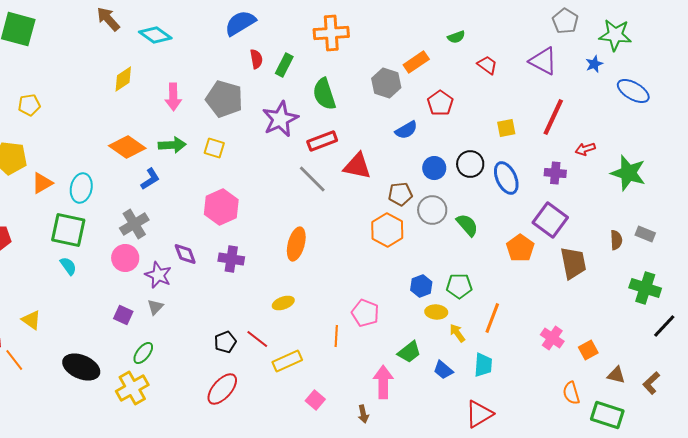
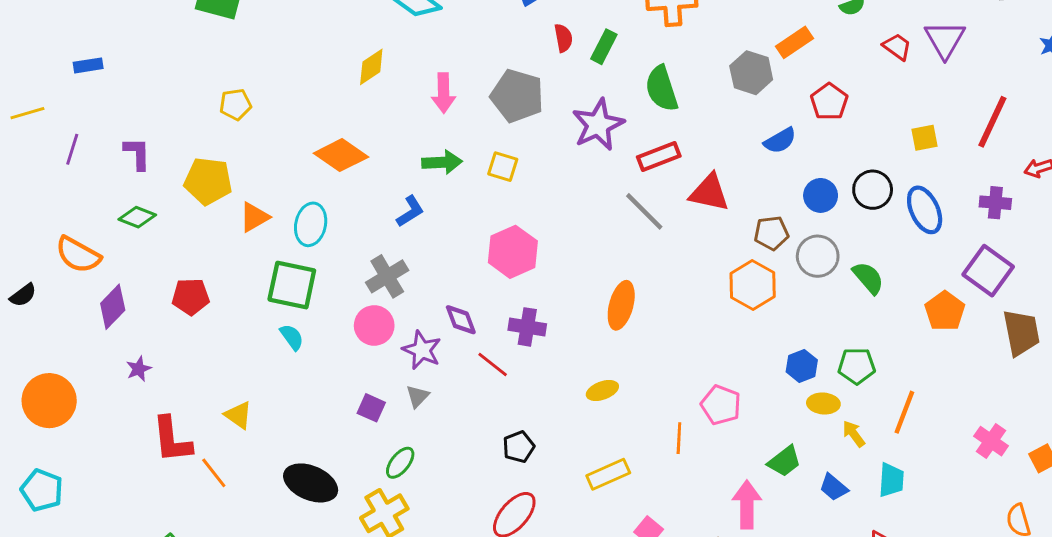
purple triangle: (543, 61) -> (945, 39), moved, turned 32
orange diamond: (127, 147) -> (341, 155), moved
red line: (257, 339) -> (493, 364), moved

